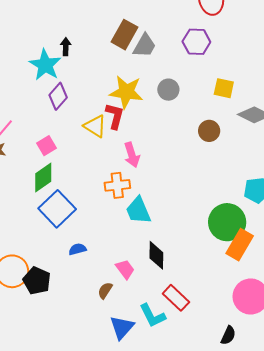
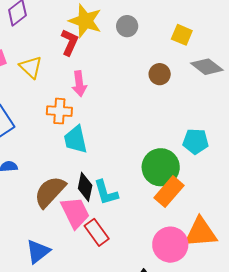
yellow triangle: (95, 126) -> (31, 67), moved
pink trapezoid: (125, 269) -> (75, 213), moved, size x1.6
brown semicircle: (105, 290) -> (50, 192), moved, size x2.0
cyan L-shape: (152, 316) -> (106, 193), moved

